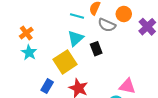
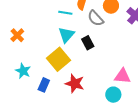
gray semicircle: (107, 25) -> (96, 18), turned 30
cyan star: (29, 52) -> (23, 71), moved

